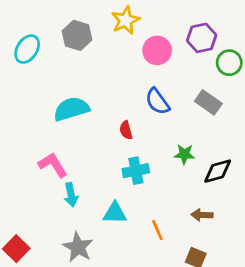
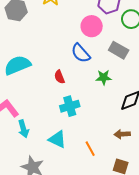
pink circle: (157, 50) -> (92, 26), moved
green star: (184, 154) -> (104, 77), moved
cyan triangle: (115, 213) -> (57, 139), turned 30

